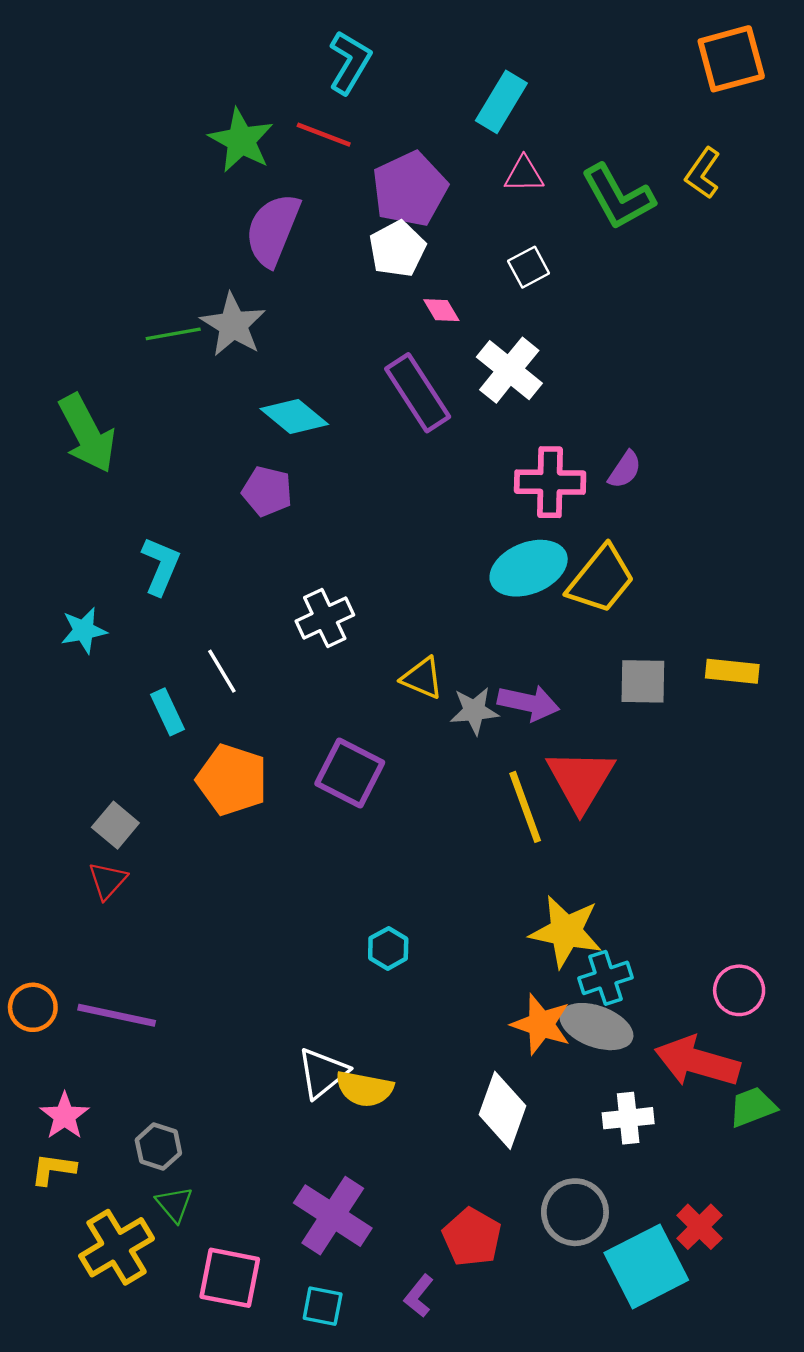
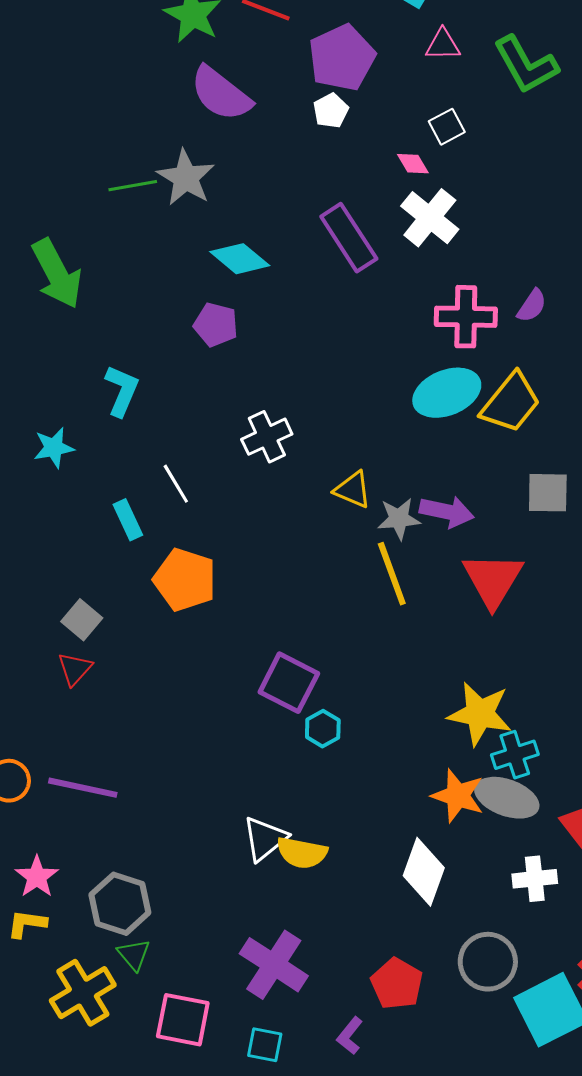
purple semicircle: (273, 230) -> (221, 94), turned -74
white pentagon: (397, 249) -> (331, 111), size x0.7
pink diamond: (441, 310) -> (413, 164), moved
purple square: (350, 773) -> (289, 683), moved
yellow line: (525, 807) -> (392, 574), moved
gray hexagon: (158, 1147) -> (120, 904), size x1.5

